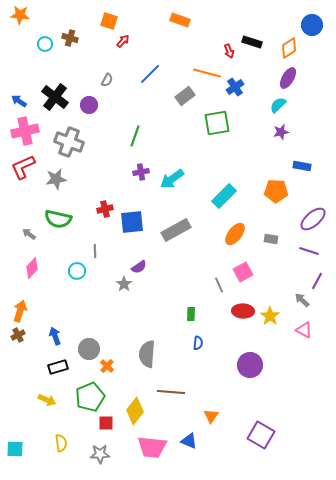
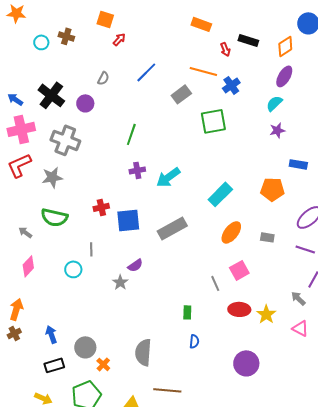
orange rectangle: (180, 20) -> (201, 24), moved

